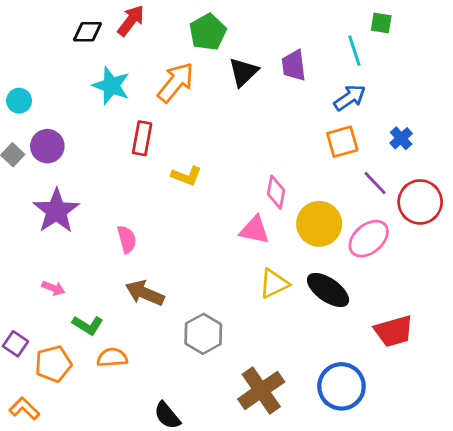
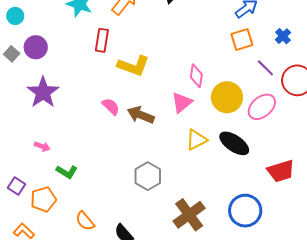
yellow L-shape: (186, 176) -> (133, 66), size x1.5
pink triangle: (254, 230) -> (182, 103), turned -50
pink semicircle: (127, 239) -> (111, 106), moved, turned -30
brown arrow: (145, 293) -> (141, 115), moved
orange semicircle: (112, 358) -> (85, 221), moved, turned -125

